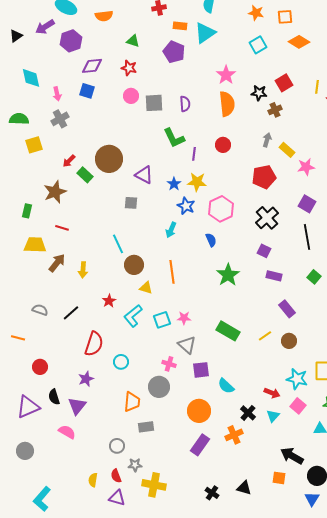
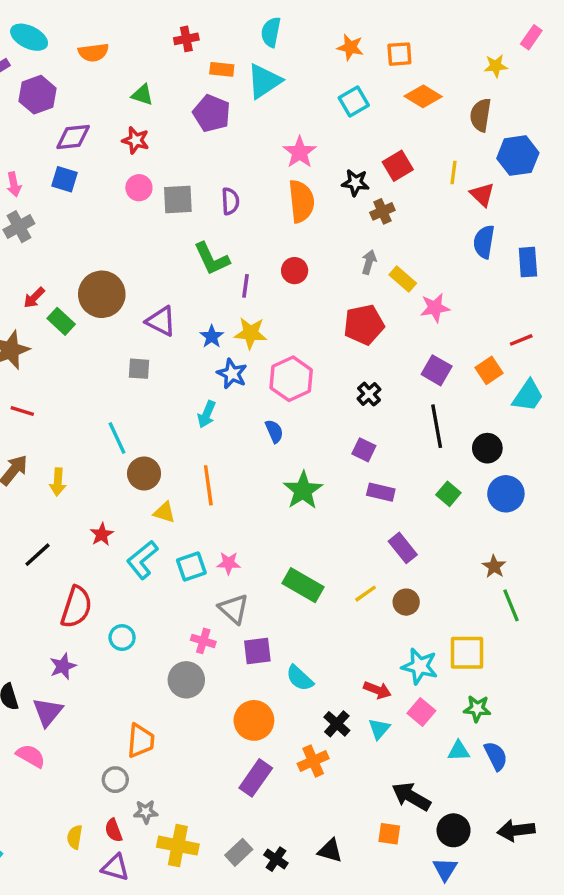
black cross: (267, 218) -> (369, 394), size x0.6
orange trapezoid: (132, 402) -> (141, 741), moved
gray rectangle: (146, 427) -> (239, 852), moved, turned -35

